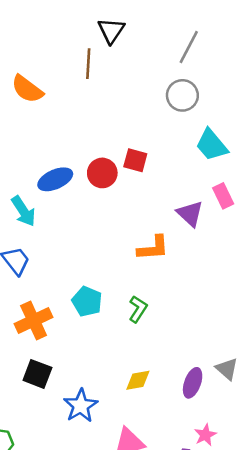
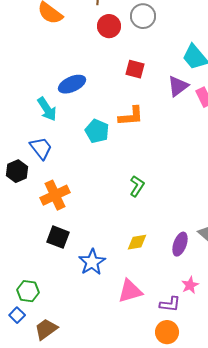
gray circle: (182, 95) -> (143, 16), moved
red circle: (102, 173) -> (109, 26), moved
purple triangle: (190, 214) -> (178, 86), moved, turned 40
orange L-shape: (153, 248) -> (131, 116), moved
cyan pentagon: (87, 301) -> (97, 131), moved

